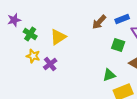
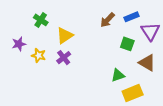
purple star: (14, 20) -> (19, 44), moved
green cross: (30, 34) -> (41, 20), moved
purple cross: (50, 64) -> (64, 58), moved

